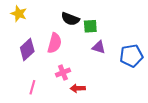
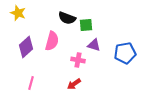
pink cross: (63, 73) -> (78, 60), moved, turned 32
red arrow: (78, 88) -> (74, 84), turned -32

